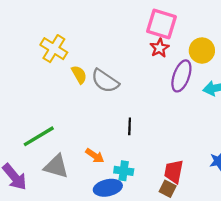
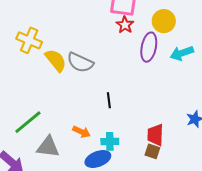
yellow semicircle: (79, 75) -> (56, 60), size x1.4

